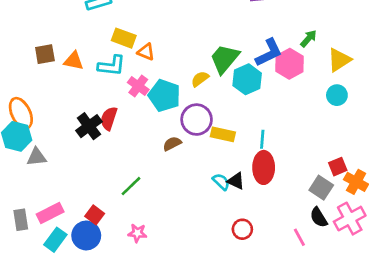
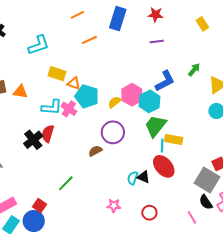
green trapezoid: (225, 59) -> (155, 126), moved
pink hexagon: (290, 64) -> (132, 95), moved
cyan L-shape: (112, 66) -> (52, 107), moved
cyan pentagon: (164, 95) -> (87, 96), moved
yellow rectangle: (223, 134) -> (174, 140), moved
red ellipse: (264, 167) -> (164, 166), turned -40
cyan semicircle: (221, 182) -> (133, 178), turned -112
gray square: (321, 188) -> (207, 180), size x1.4
pink star: (137, 233) -> (114, 206), moved

